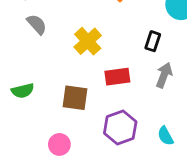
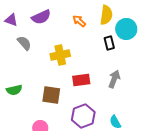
yellow cross: (88, 41) -> (60, 55), turned 30
black rectangle: (153, 41) -> (109, 43), moved, turned -32

